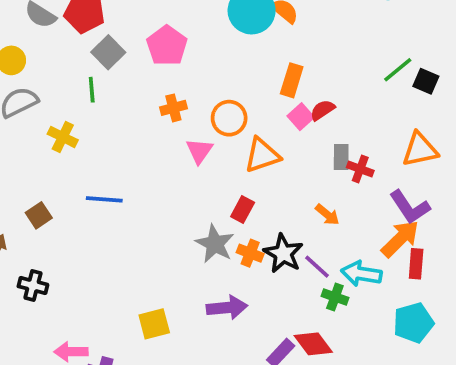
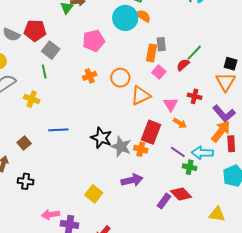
pink pentagon: (167, 46) -> (94, 41), moved, turned 30
green line: (398, 70) -> (194, 53), moved
black square: (426, 81) -> (231, 64), moved
red semicircle: (322, 110) -> (183, 65), moved
orange triangle: (420, 150) -> (226, 82), turned -40
pink triangle: (199, 151) -> (171, 104), moved
gray rectangle: (341, 157) -> (161, 44), moved
red rectangle: (243, 209) -> (151, 132), moved, size x1.6
black star: (283, 253) -> (101, 138), moved
yellow square: (154, 324) -> (94, 194), turned -30

